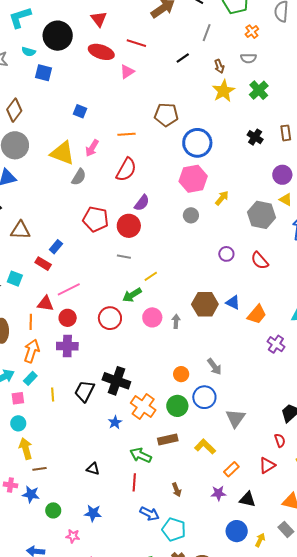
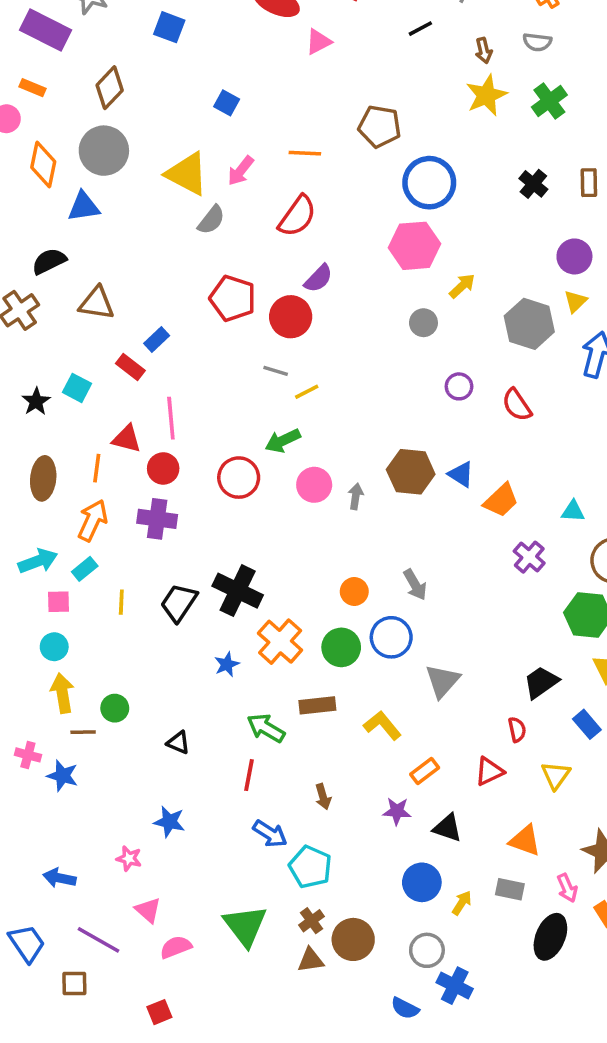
yellow triangle: (286, 200) -> (575, 301), turned 40
gray circle: (191, 215) -> (423, 323), moved
yellow line: (151, 276) -> (307, 392), moved
pink line: (69, 289) -> (171, 418), turned -75
green circle: (53, 510) -> (115, 708), moved
gray rectangle: (286, 529) -> (510, 889), turned -42

